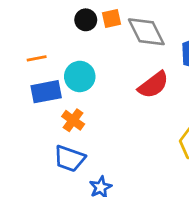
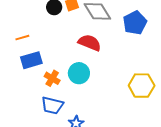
cyan circle: (80, 76) -> (79, 73), moved
red semicircle: (153, 85) -> (90, 43), moved, turned -115

